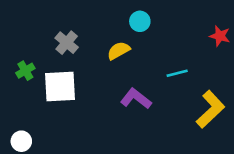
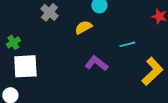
gray cross: (67, 43) -> (49, 12), moved
white square: (60, 87) -> (25, 66), moved

